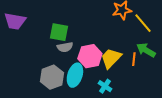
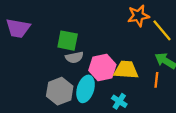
yellow trapezoid: (111, 58) -> (126, 70), turned 50
orange line: (134, 59) -> (156, 80), moved

